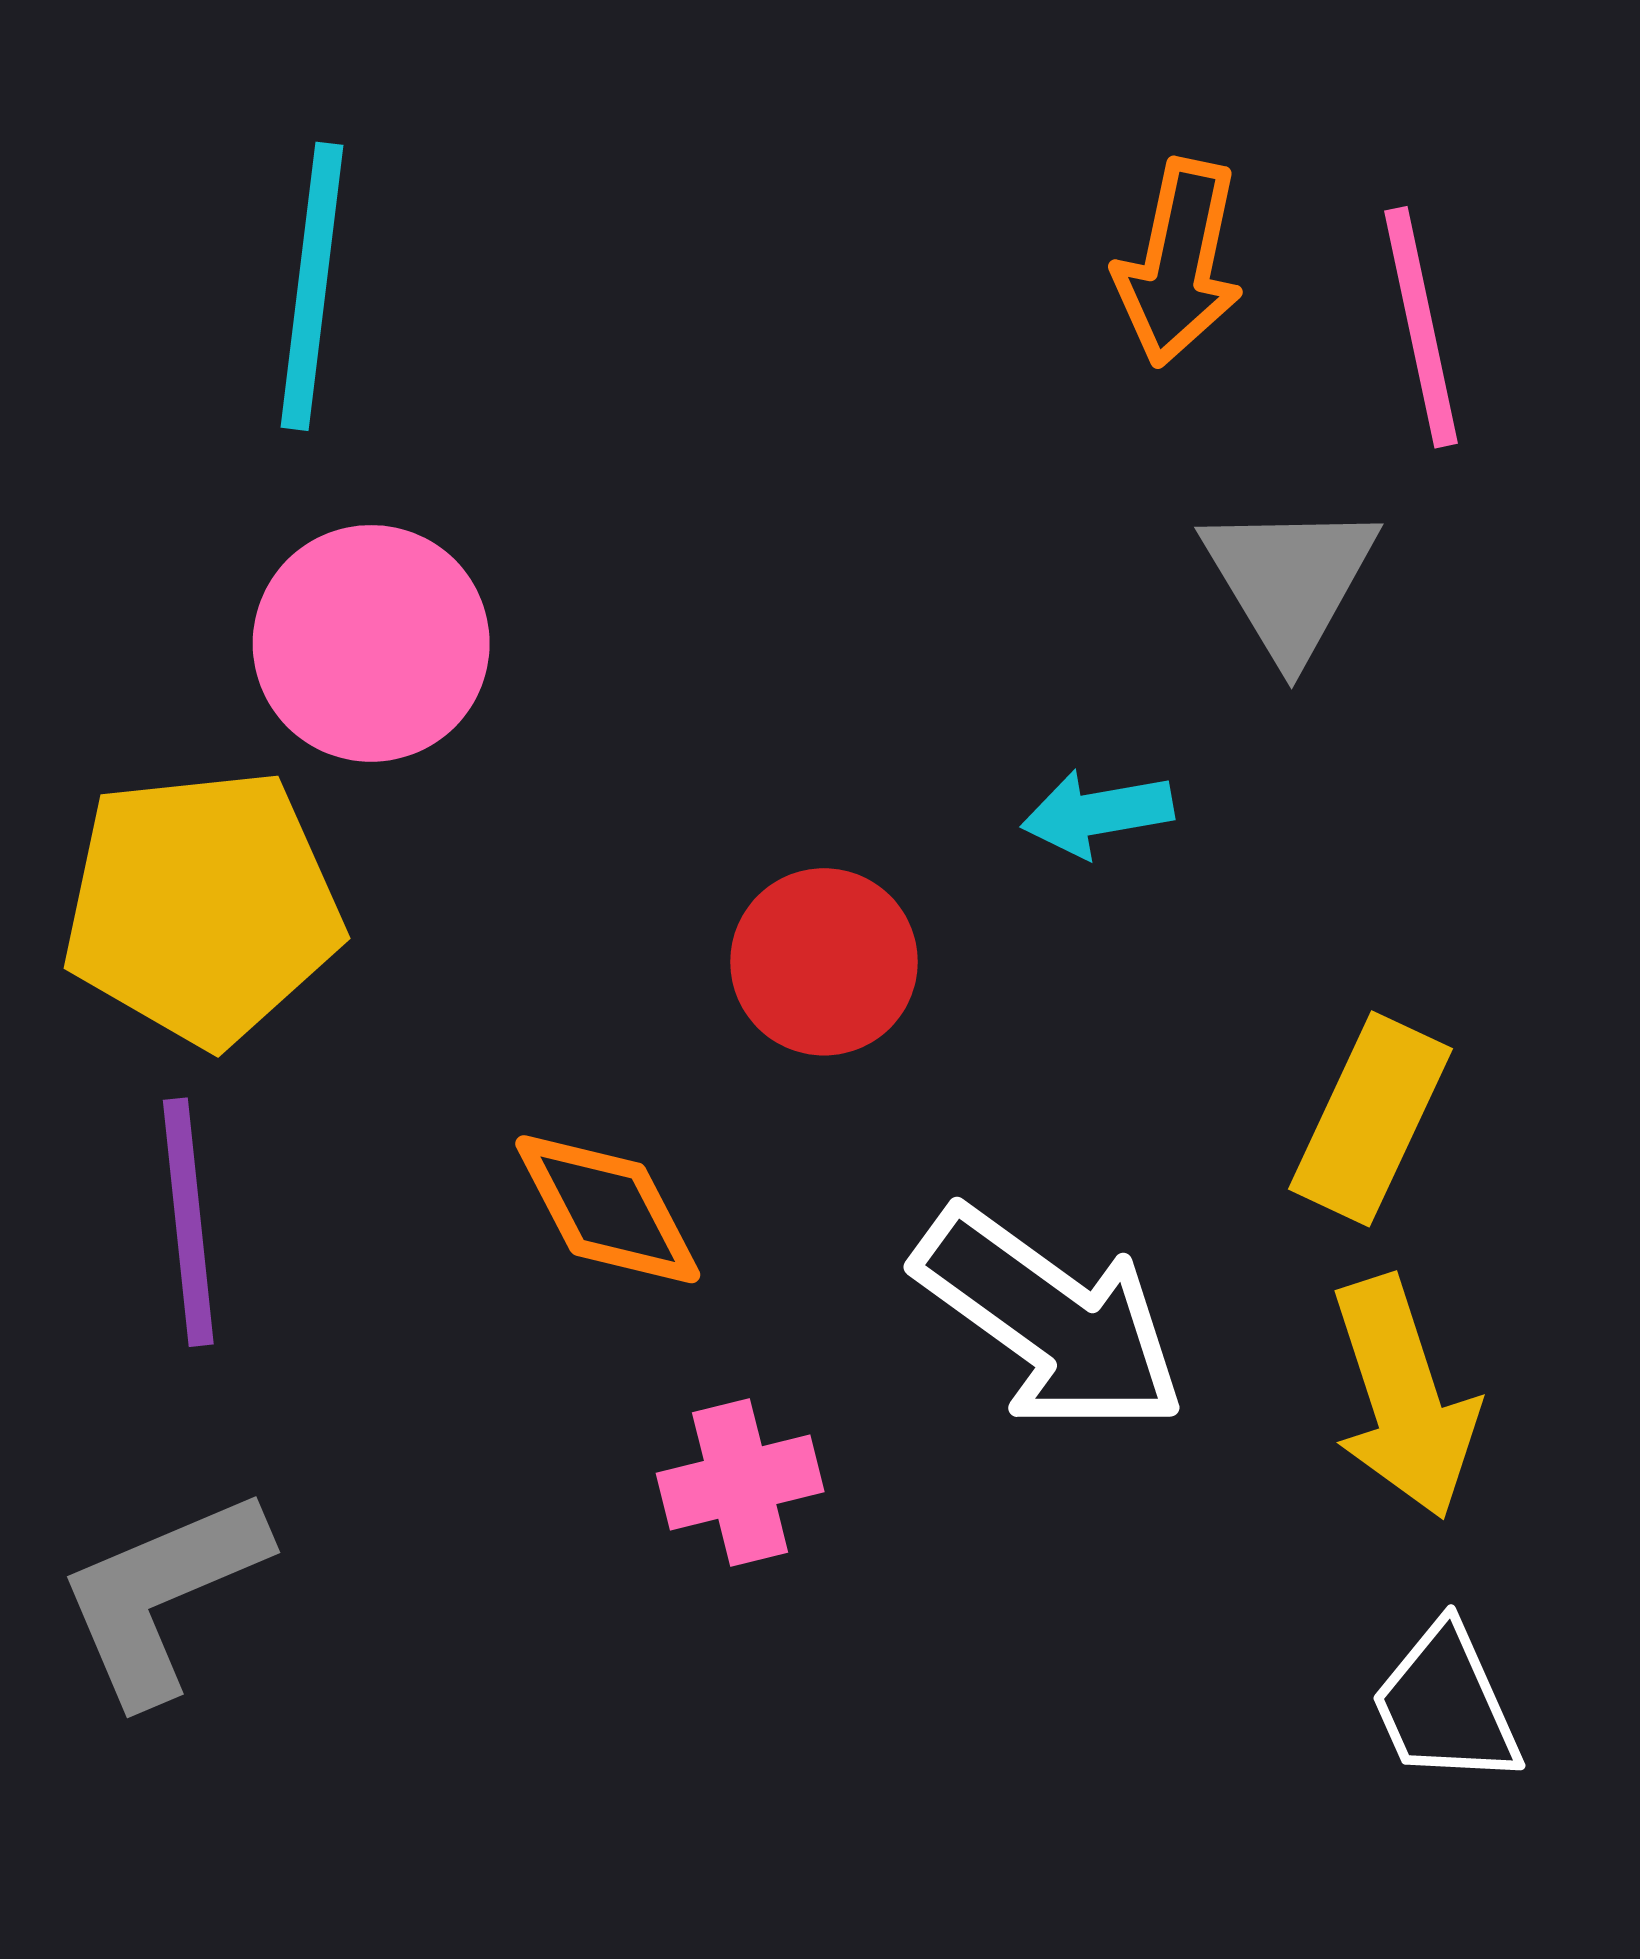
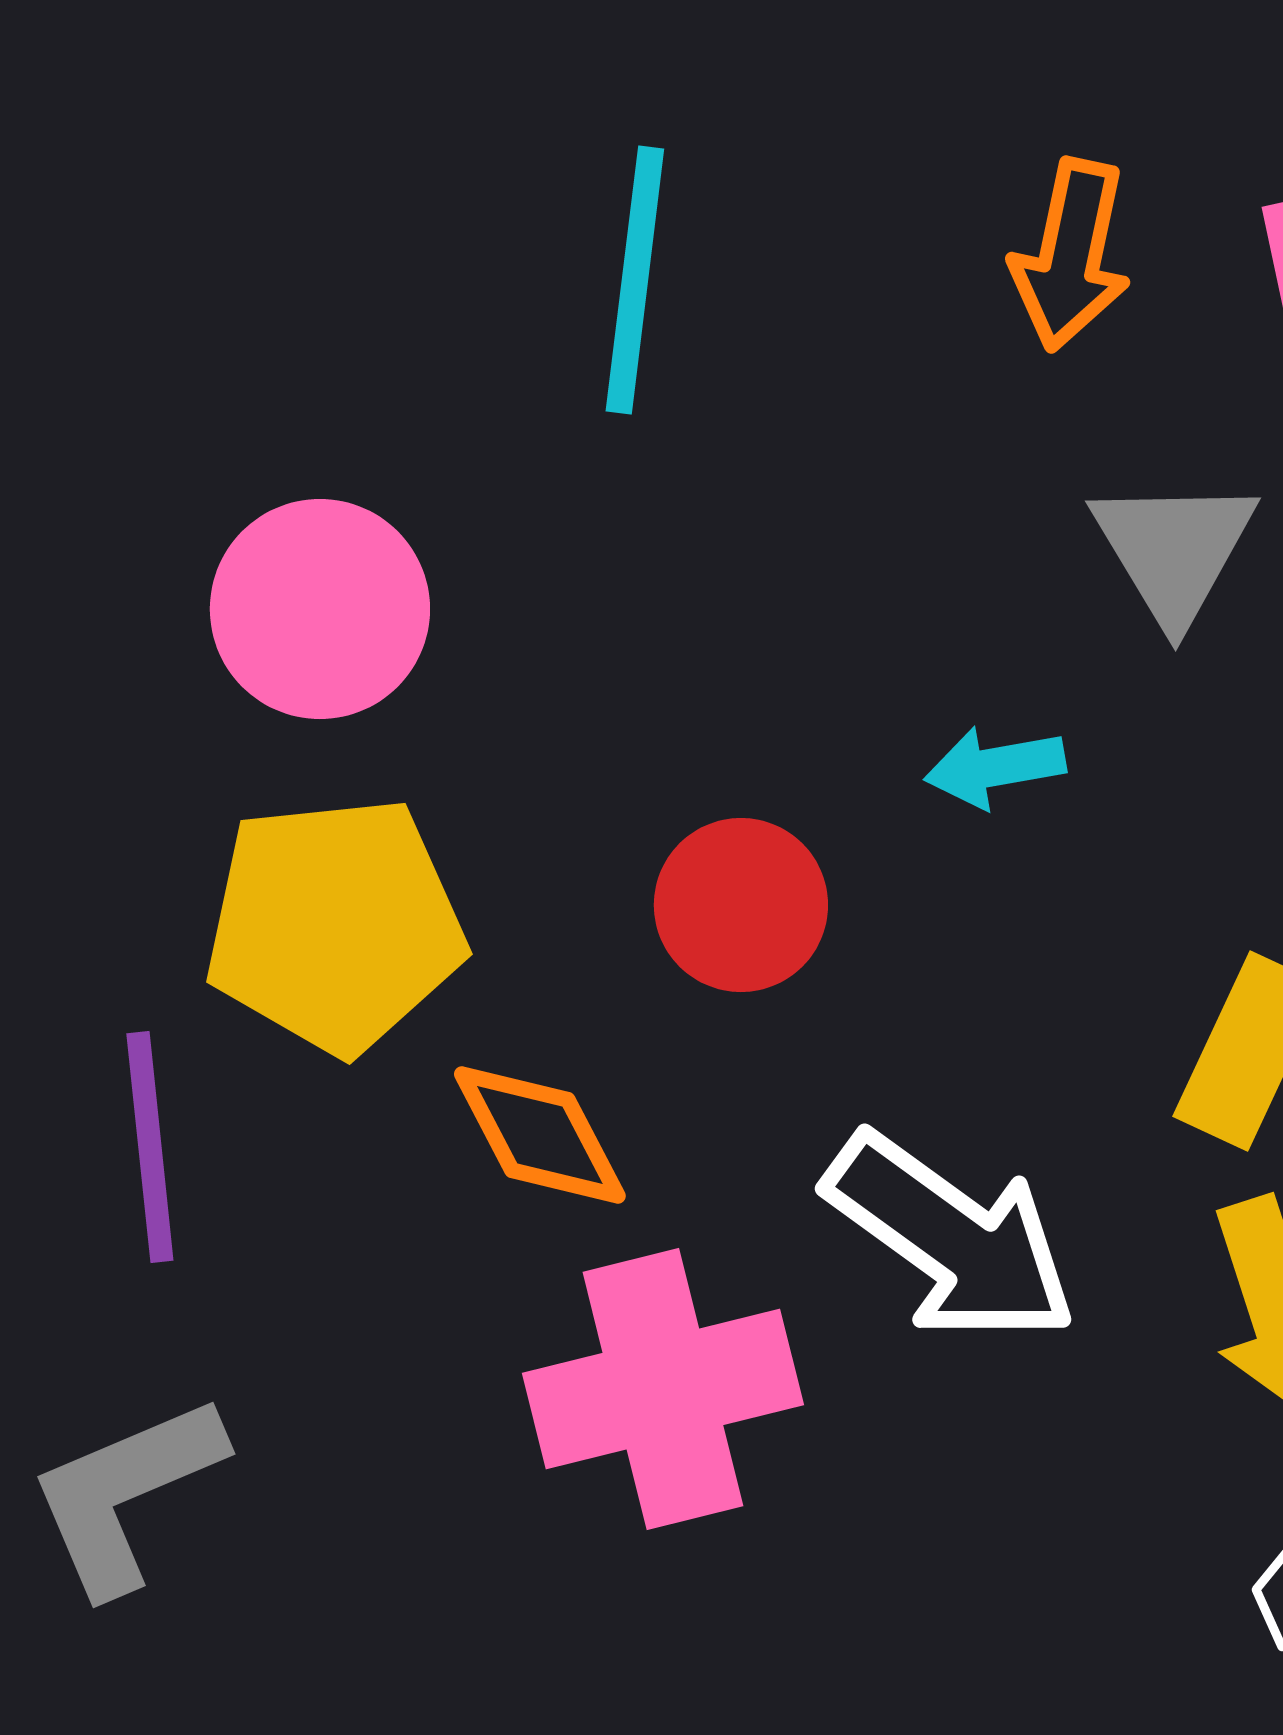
cyan line: (312, 286) -> (635, 280), moved
yellow pentagon: (202, 907) -> (335, 925), moved
pink cross: (740, 1482) -> (663, 1389), size x1.8

